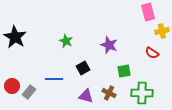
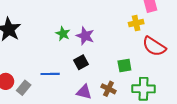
yellow cross: (162, 31) -> (136, 23), moved
purple star: (109, 45) -> (85, 36), moved
red semicircle: (152, 53) -> (154, 46), size x1.6

